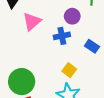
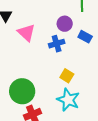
pink triangle: (32, 21) -> (26, 33), turned -30
blue rectangle: (92, 46) -> (85, 37), moved

